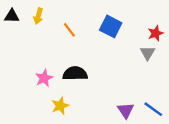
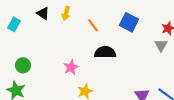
black triangle: (12, 16) -> (43, 13), turned 32
black semicircle: (75, 74) -> (105, 52), moved

